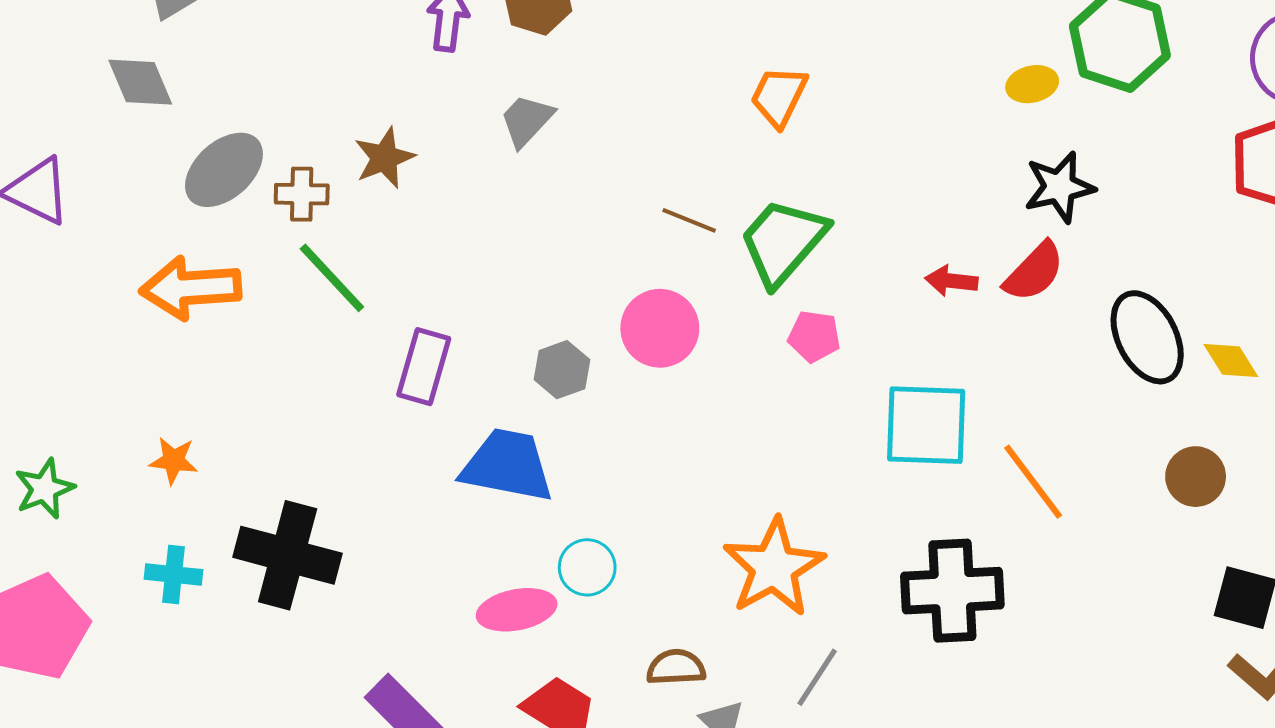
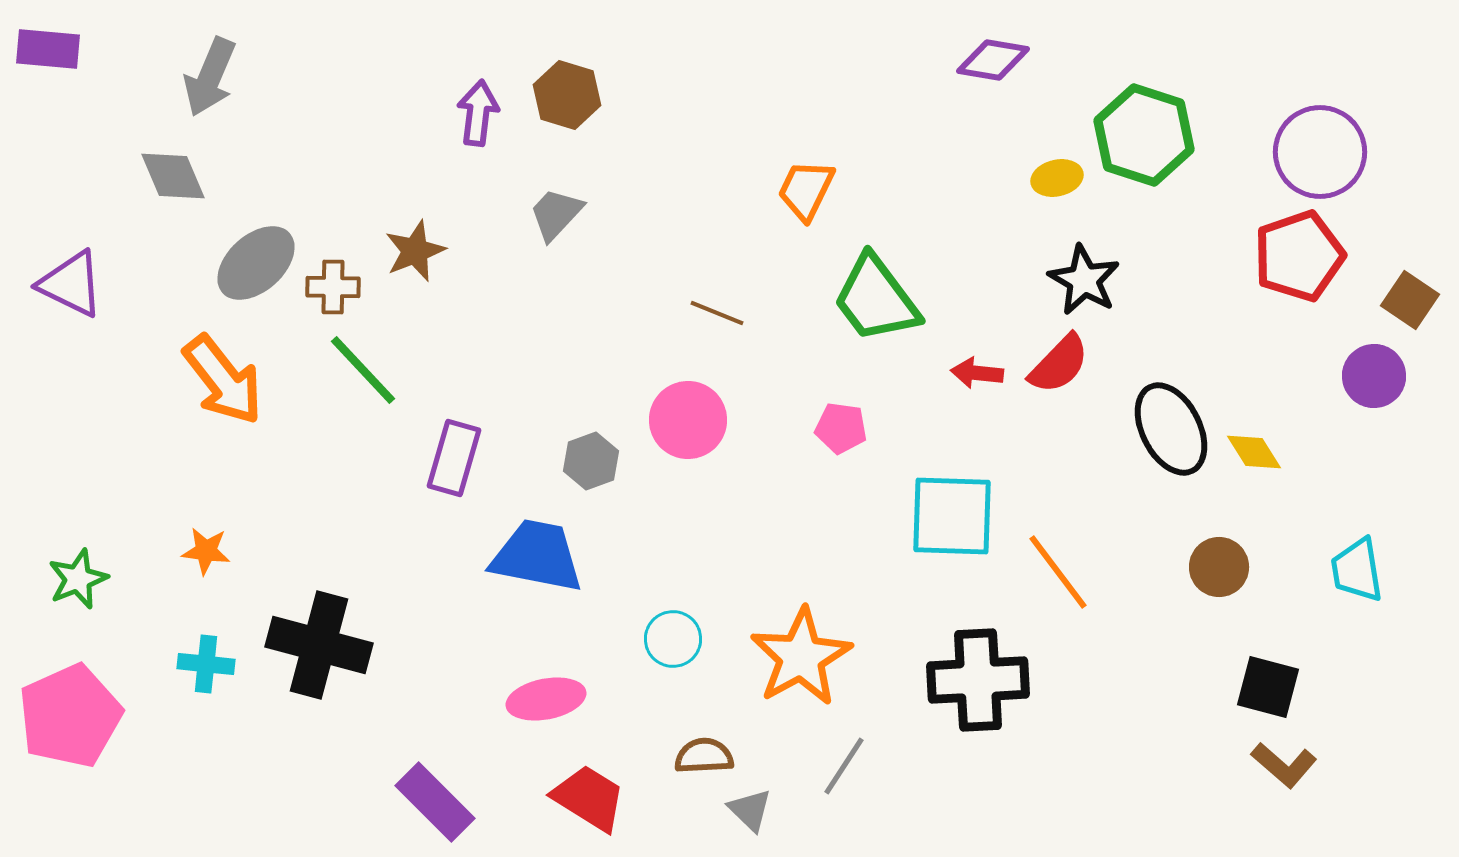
black star: (1059, 187) -> (1084, 280), turned -30
green trapezoid: (783, 242) -> (876, 299), moved, turned -78
orange arrow: (191, 288) -> (223, 380), turned -124
cyan circle: (587, 567) -> (673, 639), moved

